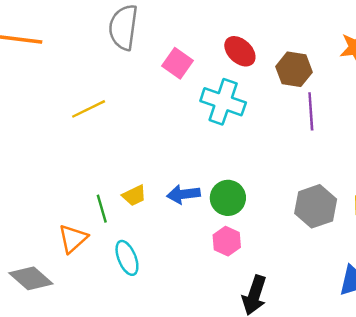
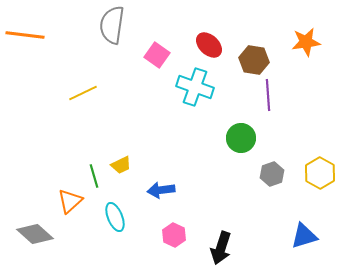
blue arrow: (183, 194) -> (161, 190), moved
green circle: (228, 198) -> (241, 138), moved
gray hexagon: (316, 206) -> (272, 174), size x0.7
pink hexagon: (227, 241) -> (174, 235), moved

